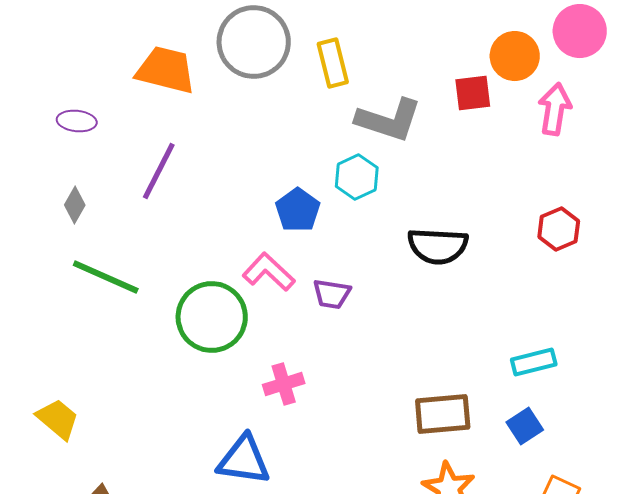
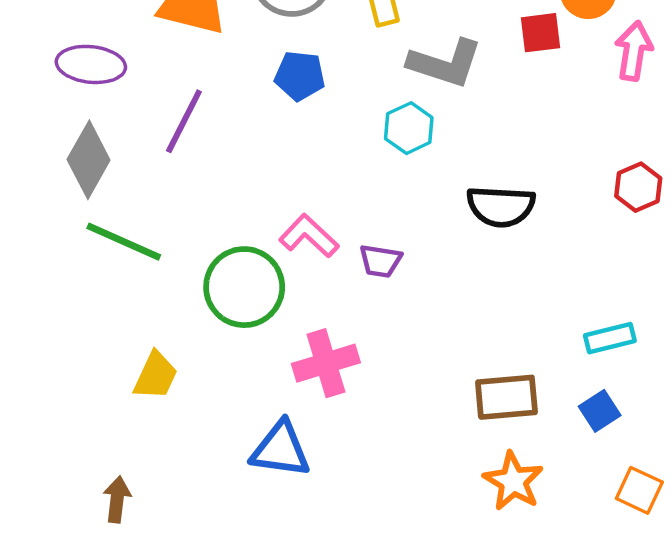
purple ellipse: (77, 121) -> (91, 64), size x1.5
gray diamond: (75, 205) -> (89, 160), size x1.8
blue pentagon: (298, 210) -> (300, 76), moved, turned -30
pink cross: (284, 384) -> (326, 363), size x1.4
yellow trapezoid: (58, 419) -> (156, 376), moved, turned 75

